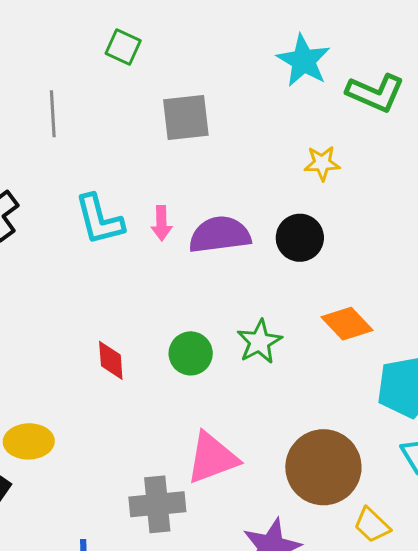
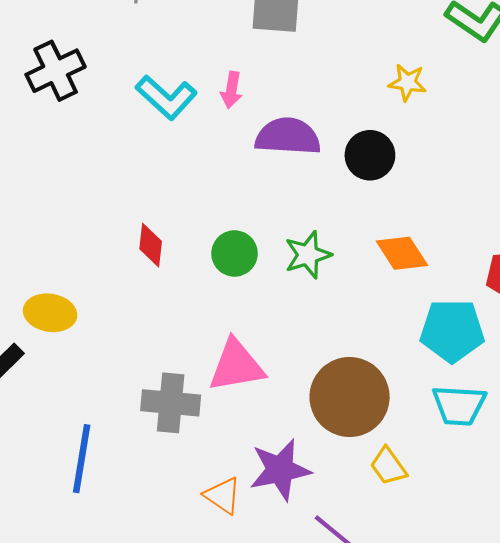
cyan L-shape: (99, 220) -> (166, 97), turned -44
pink arrow: (161, 223) -> (231, 90), moved

